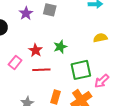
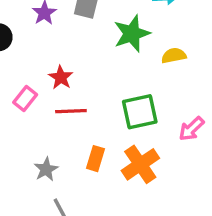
green star: (60, 47) -> (132, 34), moved, size x1.5
pink arrow: (102, 81) -> (191, 129), moved

